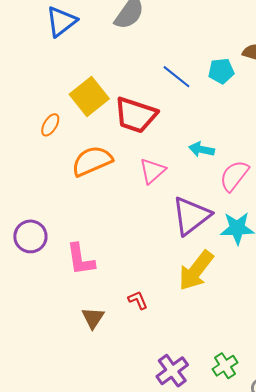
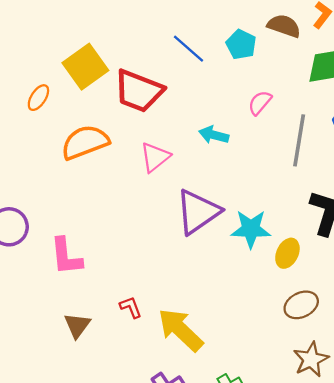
cyan pentagon: (221, 71) -> (241, 44), turned 30
pink semicircle: (234, 176) -> (260, 103), moved, size x0.7
yellow arrow: (196, 270) -> (181, 330), moved, turned 93

